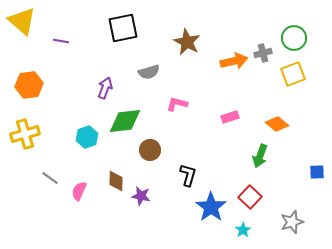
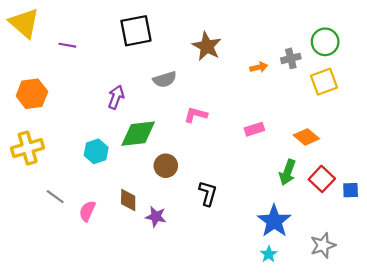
orange arrow: (234, 61) -> (259, 67), size x0.6
red square: (250, 197) -> (322, 179), moved
blue star: (211, 207) -> (274, 221), moved

